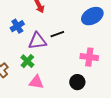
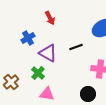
black line: (57, 34) -> (76, 47), moved
purple triangle: (37, 41) -> (48, 53), turned 36

